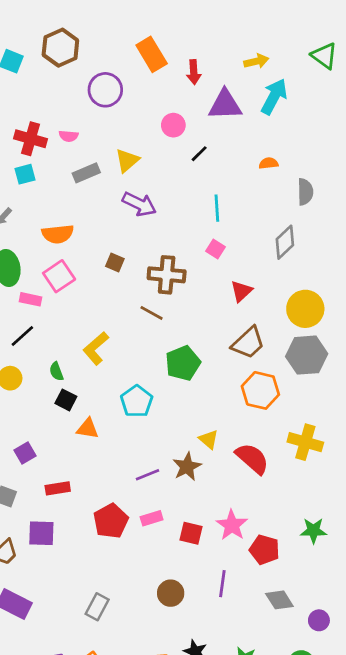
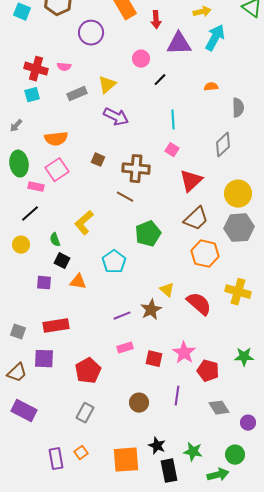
red triangle: (241, 291) -> (191, 181), size x1.4
purple square: (25, 453) -> (44, 283), moved, turned 35
red rectangle: (58, 488) -> (56, 326), size x1.4
red pentagon: (111, 521) -> (88, 371), moved

